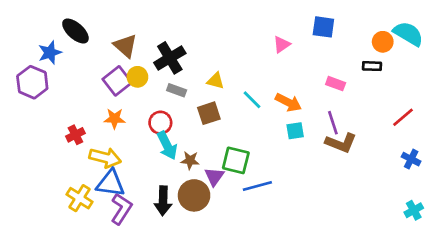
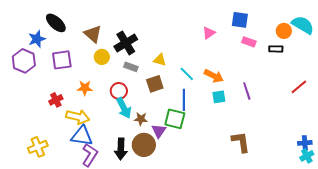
purple square: (117, 81) -> (62, 60), moved, turned 30
pink rectangle: (336, 84) -> (249, 42), moved
brown L-shape: (341, 143) -> (241, 142), moved, turned -120
blue cross: (411, 159) -> (305, 143), moved, turned -32
blue line: (257, 186) -> (184, 100), moved, turned -75
yellow cross: (80, 198) -> (38, 147), moved, turned 36

